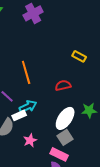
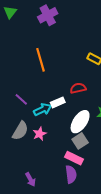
orange line: (26, 72) -> (41, 60), moved
white rectangle: (19, 115) -> (58, 102), moved
pink star: (30, 140) -> (40, 134), moved

